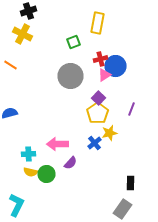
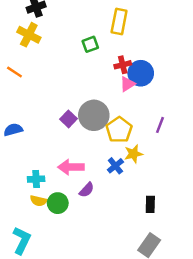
gray circle: (70, 76) -> (94, 115), moved
purple square: (98, 98) -> (69, 119), moved
black rectangle: (130, 183) -> (150, 204), moved

